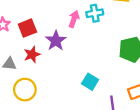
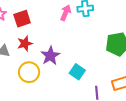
purple star: (56, 41) -> (50, 56), moved
yellow circle: (25, 90) -> (29, 72), moved

